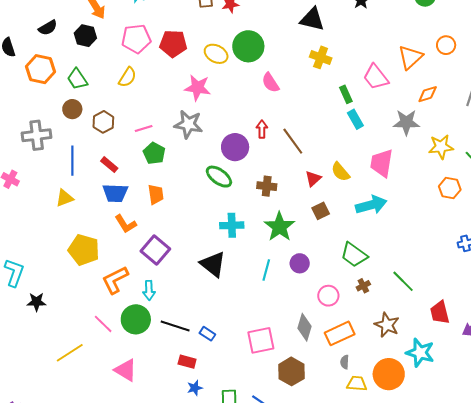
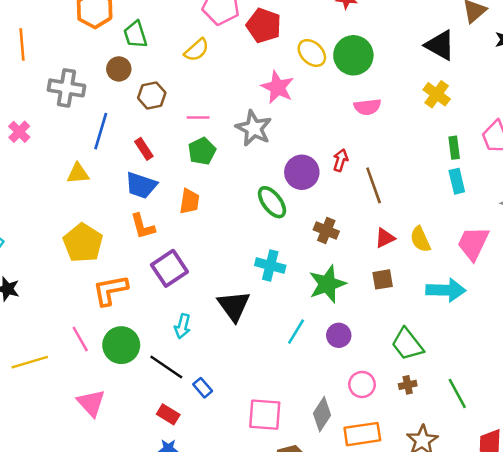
pink semicircle: (271, 83) -> (367, 107), turned -80
cyan arrow: (149, 290) -> (182, 326), moved

